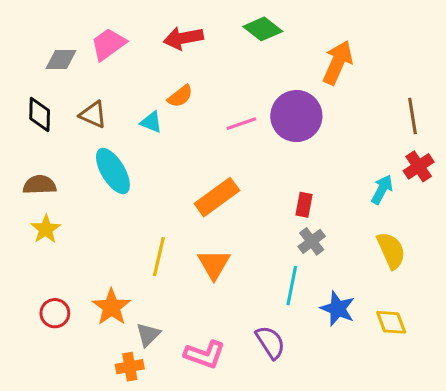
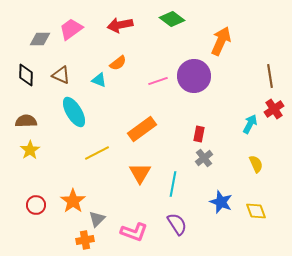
yellow semicircle: (391, 251) -> (256, 164), size x0.7
yellow line: (159, 257) -> (97, 153), moved, turned 50
cyan line: (292, 286) -> (173, 184), moved

